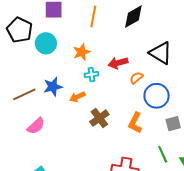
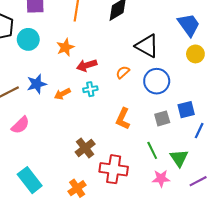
red arrow: (118, 63) -> (87, 65), moved
cyan cross: (91, 75) -> (90, 89), moved
blue circle: (157, 96) -> (157, 81), moved
brown cross: (99, 118) -> (85, 148), moved

